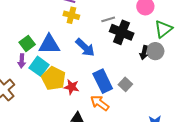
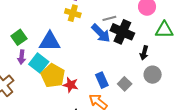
green triangle: (163, 29) -> (164, 30), turned 36
green square: (27, 43) -> (19, 37), moved
blue arrow: (85, 47) -> (101, 33), moved
gray circle: (155, 51) -> (153, 75), moved
blue rectangle: (103, 81) -> (102, 80), size x0.7

